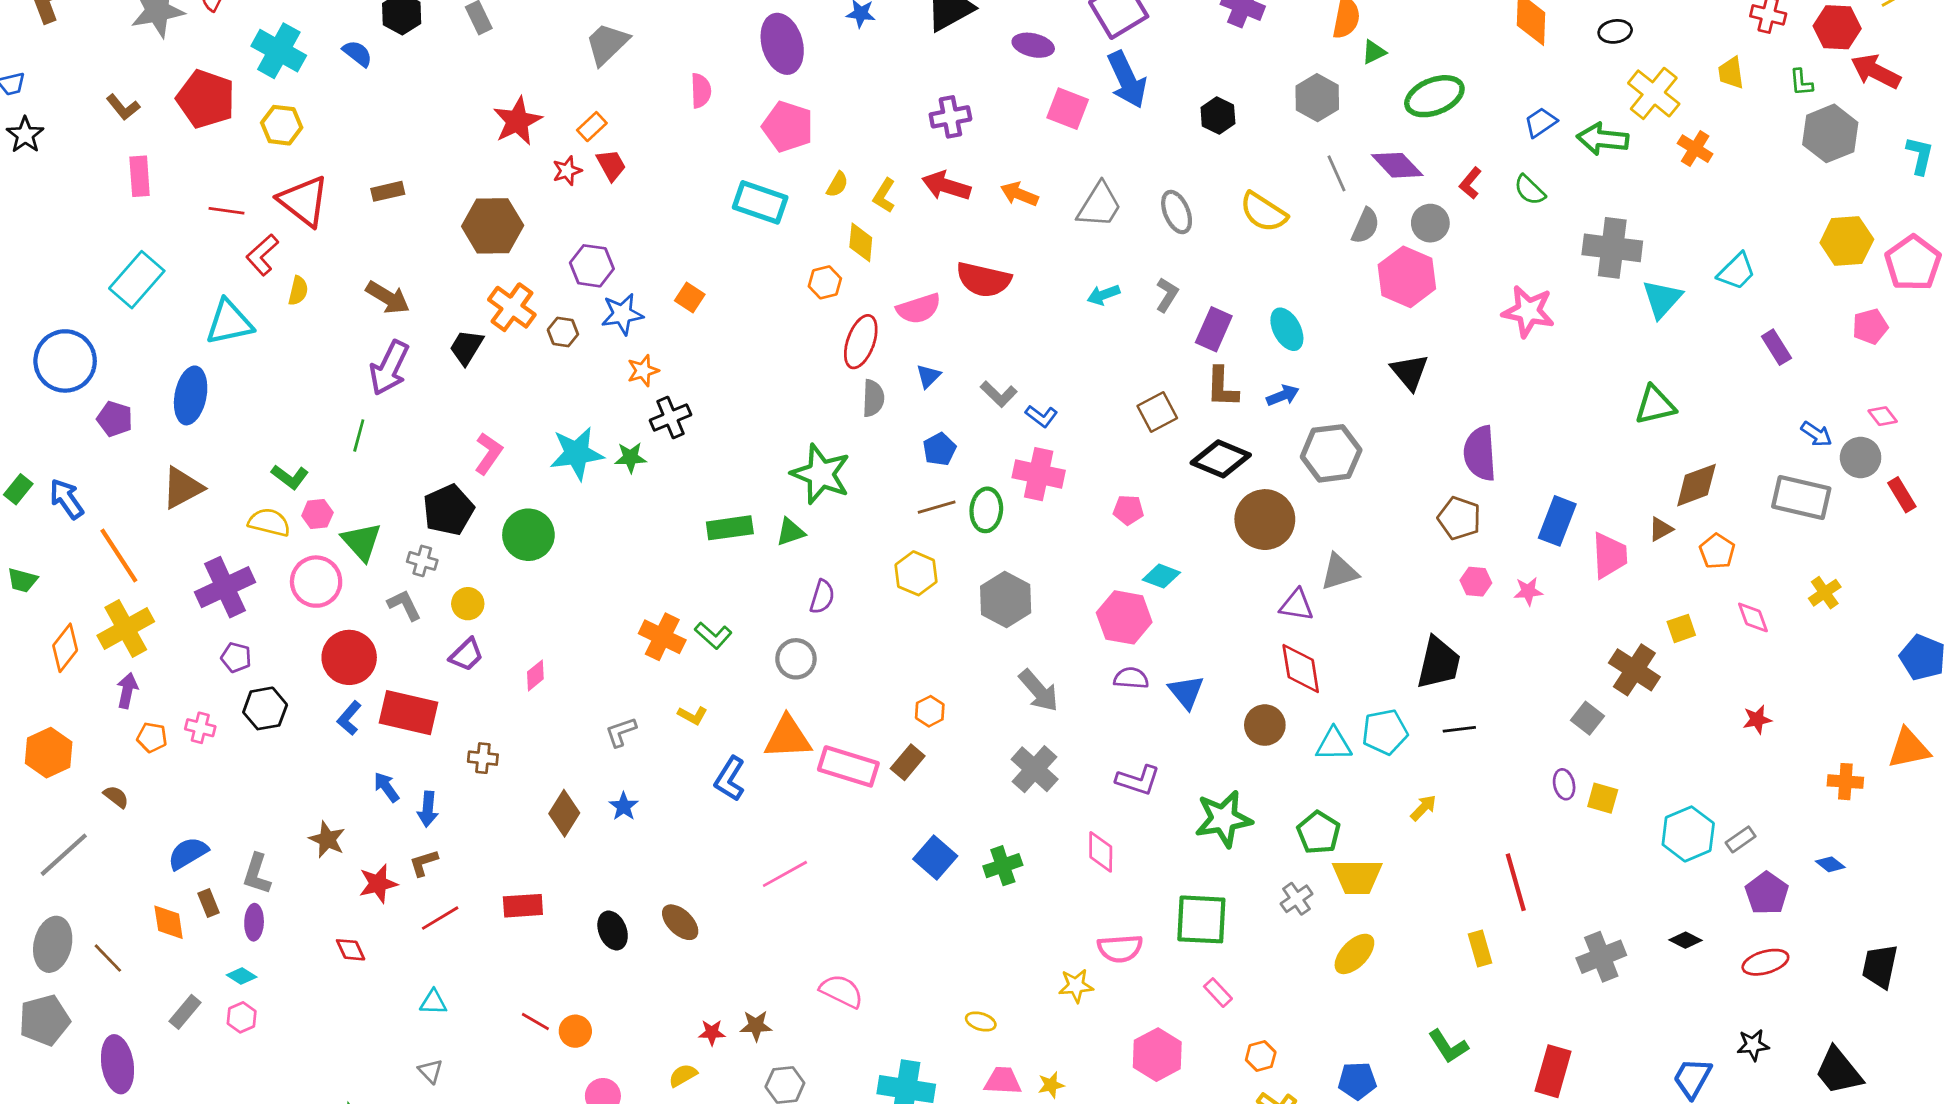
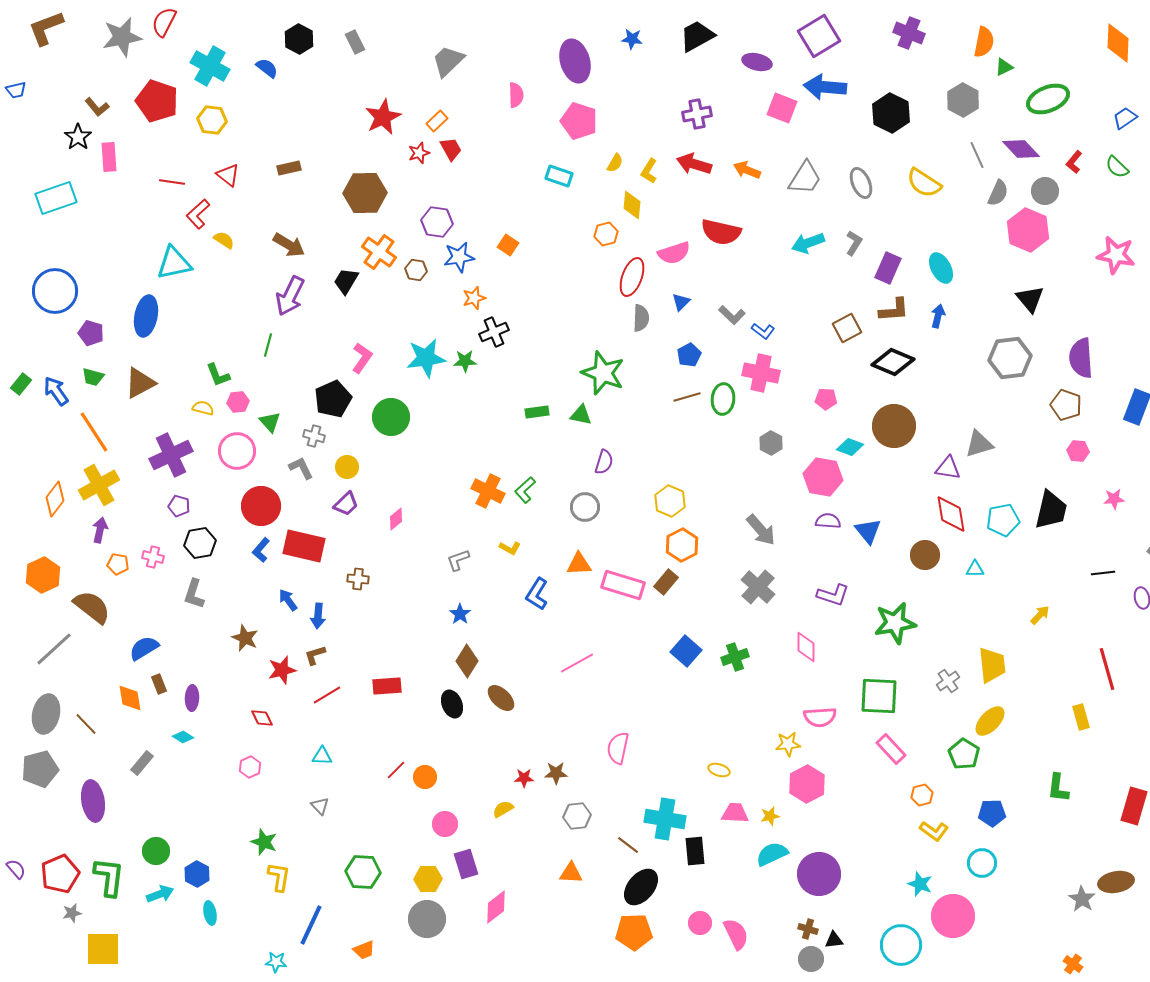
blue arrow: (1127, 80) -> (825, 87), turned 120
black hexagon: (1218, 116) -> (891, 113), size x1.5
black star: (25, 135) -> (78, 137), moved
red triangle: (304, 201) -> (228, 175), size x0.6
cyan rectangle: (760, 202) -> (559, 176), size x0.7
cyan rectangle: (137, 280) -> (56, 198), moved, turned 30
yellow semicircle: (298, 291) -> (224, 240), turned -70
cyan arrow: (1103, 295) -> (808, 243), size x1.4
brown L-shape: (1222, 387) -> (894, 310), turned -96
blue arrow: (1283, 395) -> (938, 316), turned -55
gray hexagon: (1331, 453) -> (1010, 358), moved
green L-shape: (290, 477) -> (218, 375), turned 32
brown circle: (1265, 520) -> (894, 426), moved
yellow semicircle: (269, 522) -> (203, 408), size x0.7
green rectangle: (730, 528) -> (537, 412), size x0.7
green triangle: (790, 532) -> (581, 415), turned 30
green triangle: (362, 542) -> (270, 422), size x0.7
yellow hexagon: (916, 573) -> (670, 501), moved
green trapezoid: (22, 580) -> (93, 377), moved
pink star: (1528, 591) -> (1114, 499), moved
gray hexagon: (1006, 600) -> (771, 443), moved, size x0.6
green L-shape: (713, 635) -> (525, 490), turned 96
orange hexagon: (930, 711) -> (682, 545), size x1.5
black line: (1459, 729) -> (1103, 573), moved
cyan pentagon: (1385, 732) -> (1003, 520), moved
orange triangle: (788, 737) -> (579, 564), size x0.7
cyan triangle: (1334, 744) -> (975, 569), size x0.7
brown semicircle: (116, 797) -> (92, 607), size x2.0
brown diamond: (564, 813) -> (467, 661), moved
green pentagon: (1319, 833) -> (964, 754), moved
gray L-shape: (257, 874) -> (194, 594), moved
yellow trapezoid: (1357, 877) -> (992, 665), turned -96
pink semicircle: (841, 991) -> (618, 748), turned -104
pink rectangle: (1218, 993) -> (891, 749), size x1.4
pink hexagon: (242, 1017) -> (250, 767), moved
red line: (535, 1022) -> (396, 770), turned -75
green L-shape: (1448, 1046) -> (1058, 788), turned 40
pink hexagon: (1157, 1055) -> (807, 784), moved

